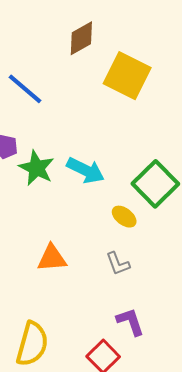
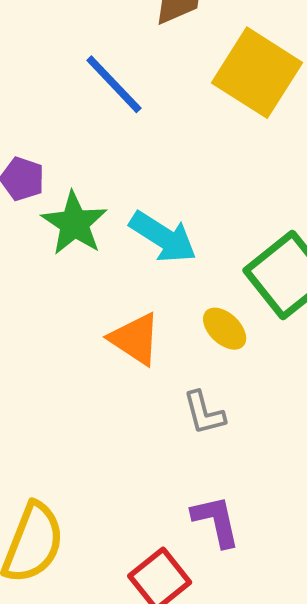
blue line: (25, 89) -> (114, 84), moved
orange triangle: (52, 258) -> (135, 339), moved, turned 32

